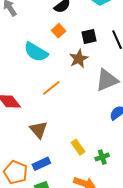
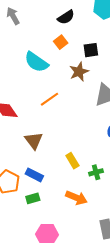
blue rectangle: (41, 164) -> (34, 175), turned 48

